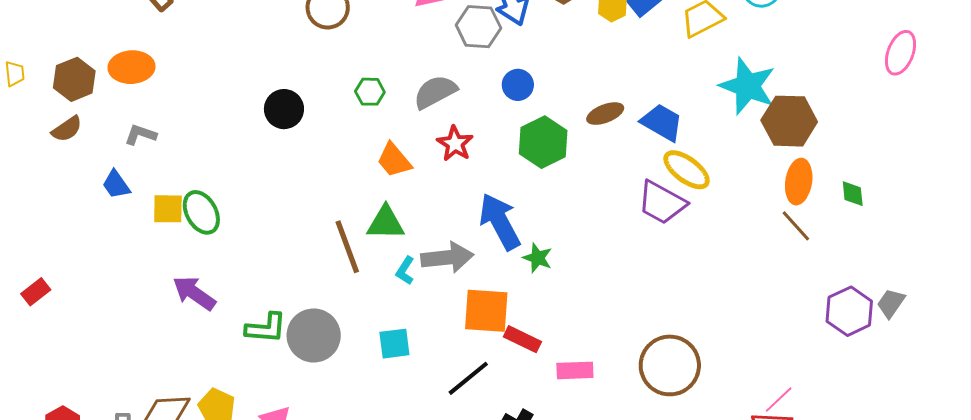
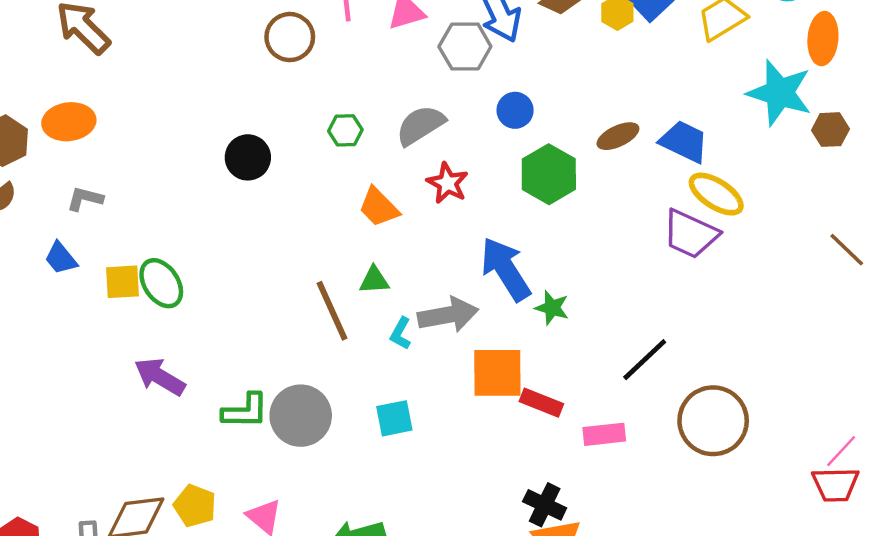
brown hexagon: (789, 121) -> (830, 130), size x0.6
orange ellipse: (799, 182) -> (823, 39), moved
green triangle: (386, 223) -> (374, 280), size x0.7
black line: (468, 378) -> (645, 360), moved

